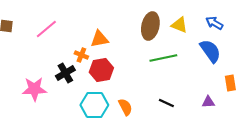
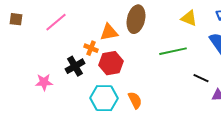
brown ellipse: (150, 26) -> (136, 19), moved
pink star: (34, 89) -> (44, 82), size x0.7
black line: (166, 103) -> (201, 78), moved

